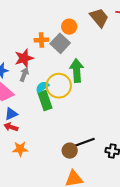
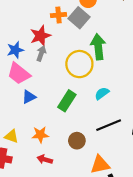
cyan semicircle: (42, 87) -> (102, 93), moved
green rectangle: (45, 100) -> (67, 101), moved, turned 54
red arrow: (11, 127) -> (45, 159), moved
brown circle: (70, 151) -> (77, 141), moved

